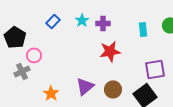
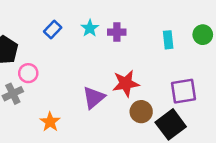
red star: (110, 51) -> (126, 83), moved
purple triangle: (85, 86) -> (94, 98), moved
brown circle: (113, 89) -> (141, 112), moved

